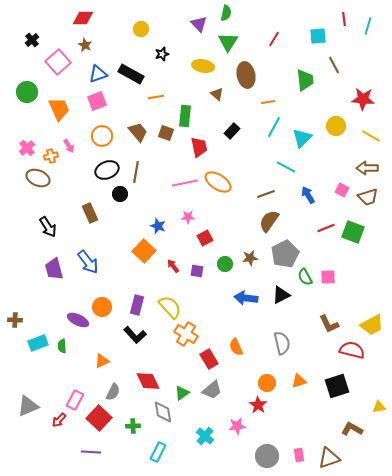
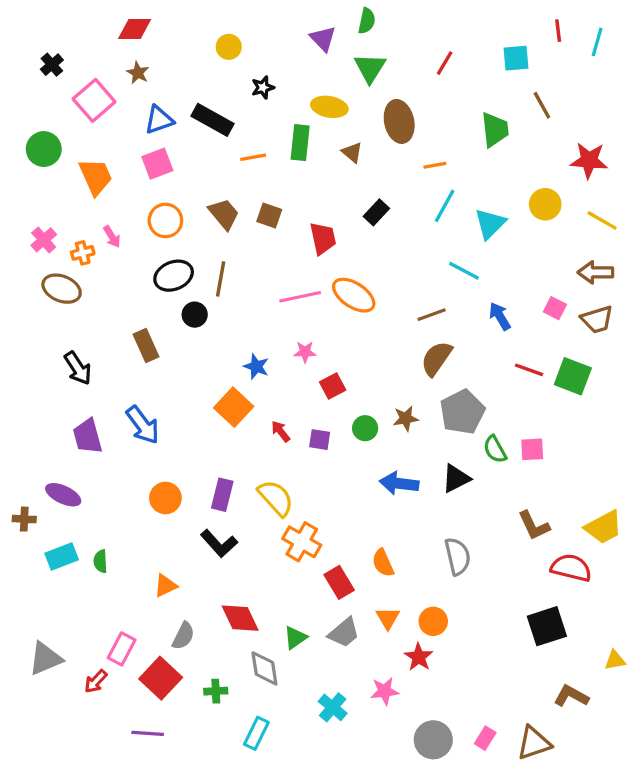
green rectangle: (185, 116) -> (300, 143), moved
red line: (326, 228) -> (529, 370), turned 42
purple ellipse: (78, 320) -> (63, 495), moved
orange triangle: (299, 381) -> (388, 618), moved, turned -42
pink rectangle: (299, 455) -> (485, 738), turned 40

